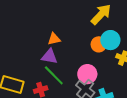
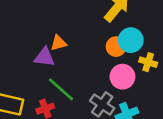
purple triangle: (49, 57) -> (44, 57), moved
pink circle: (87, 74) -> (122, 77), moved

